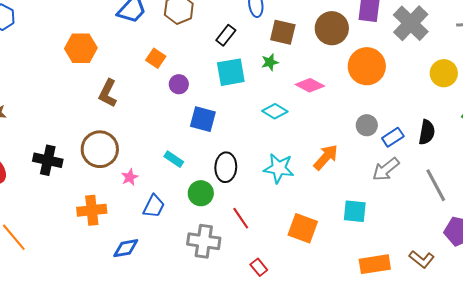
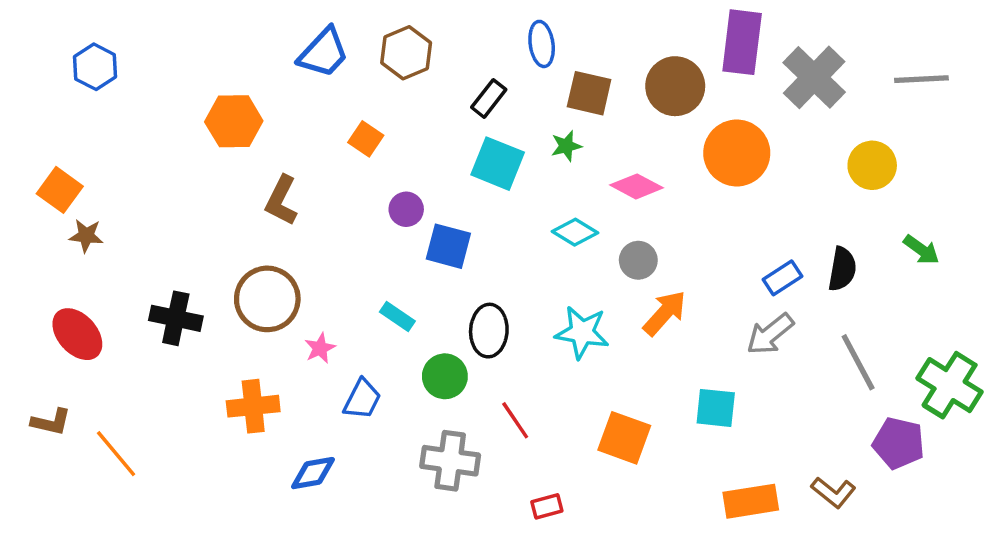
cyan square: (231, 72) -> (498, 164), turned 32
purple circle: (179, 84) -> (406, 209), moved
gray circle: (367, 125) -> (638, 260), moved
red rectangle: (259, 267) -> (547, 506), turned -66

